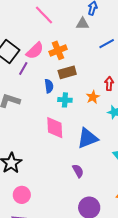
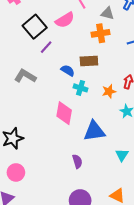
gray triangle: (83, 24) -> (107, 13), moved
orange cross: (58, 50) -> (101, 33), moved
pink semicircle: (35, 51) -> (65, 20), moved
blue semicircle: (49, 86) -> (68, 70), turned -64

